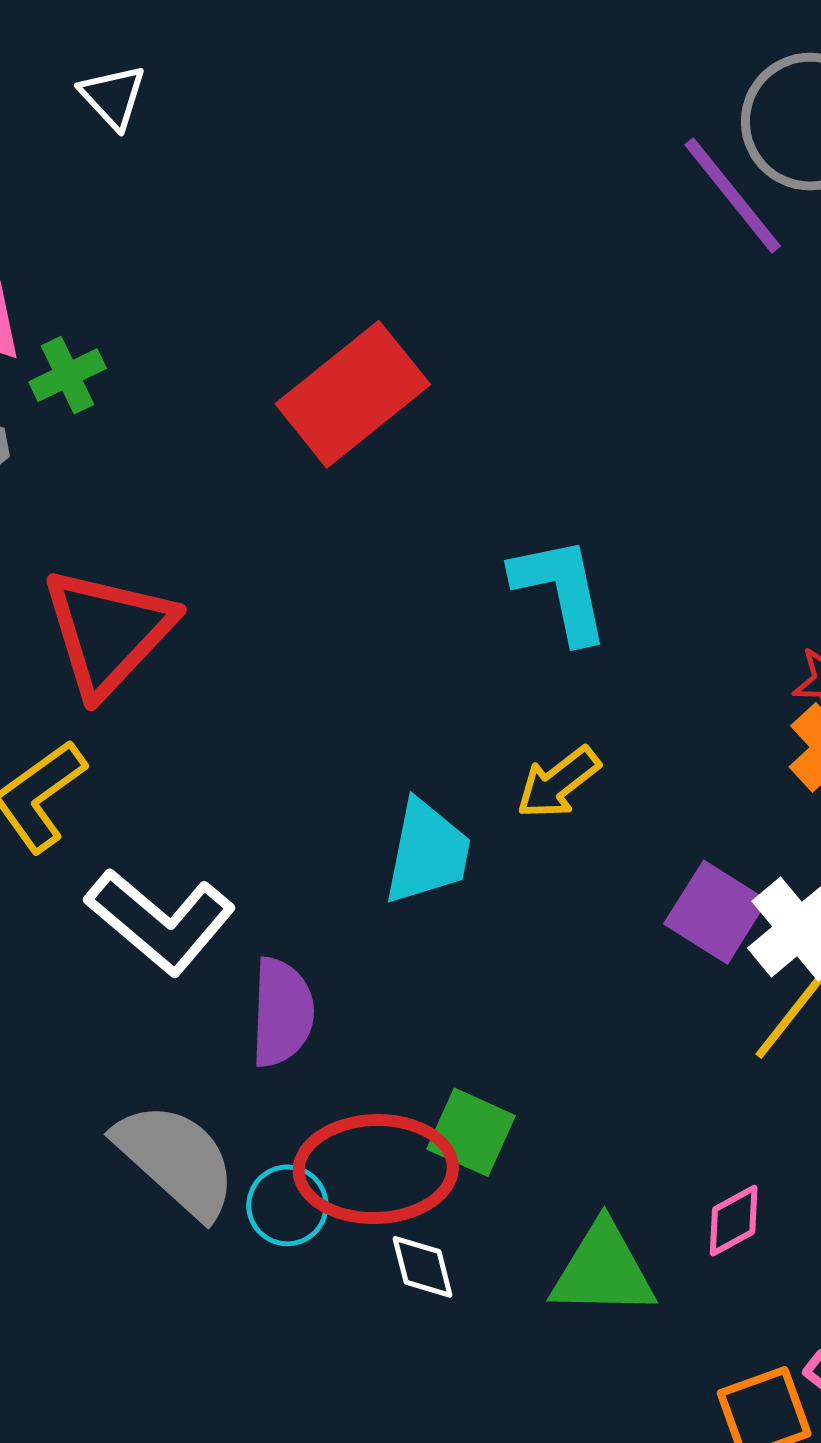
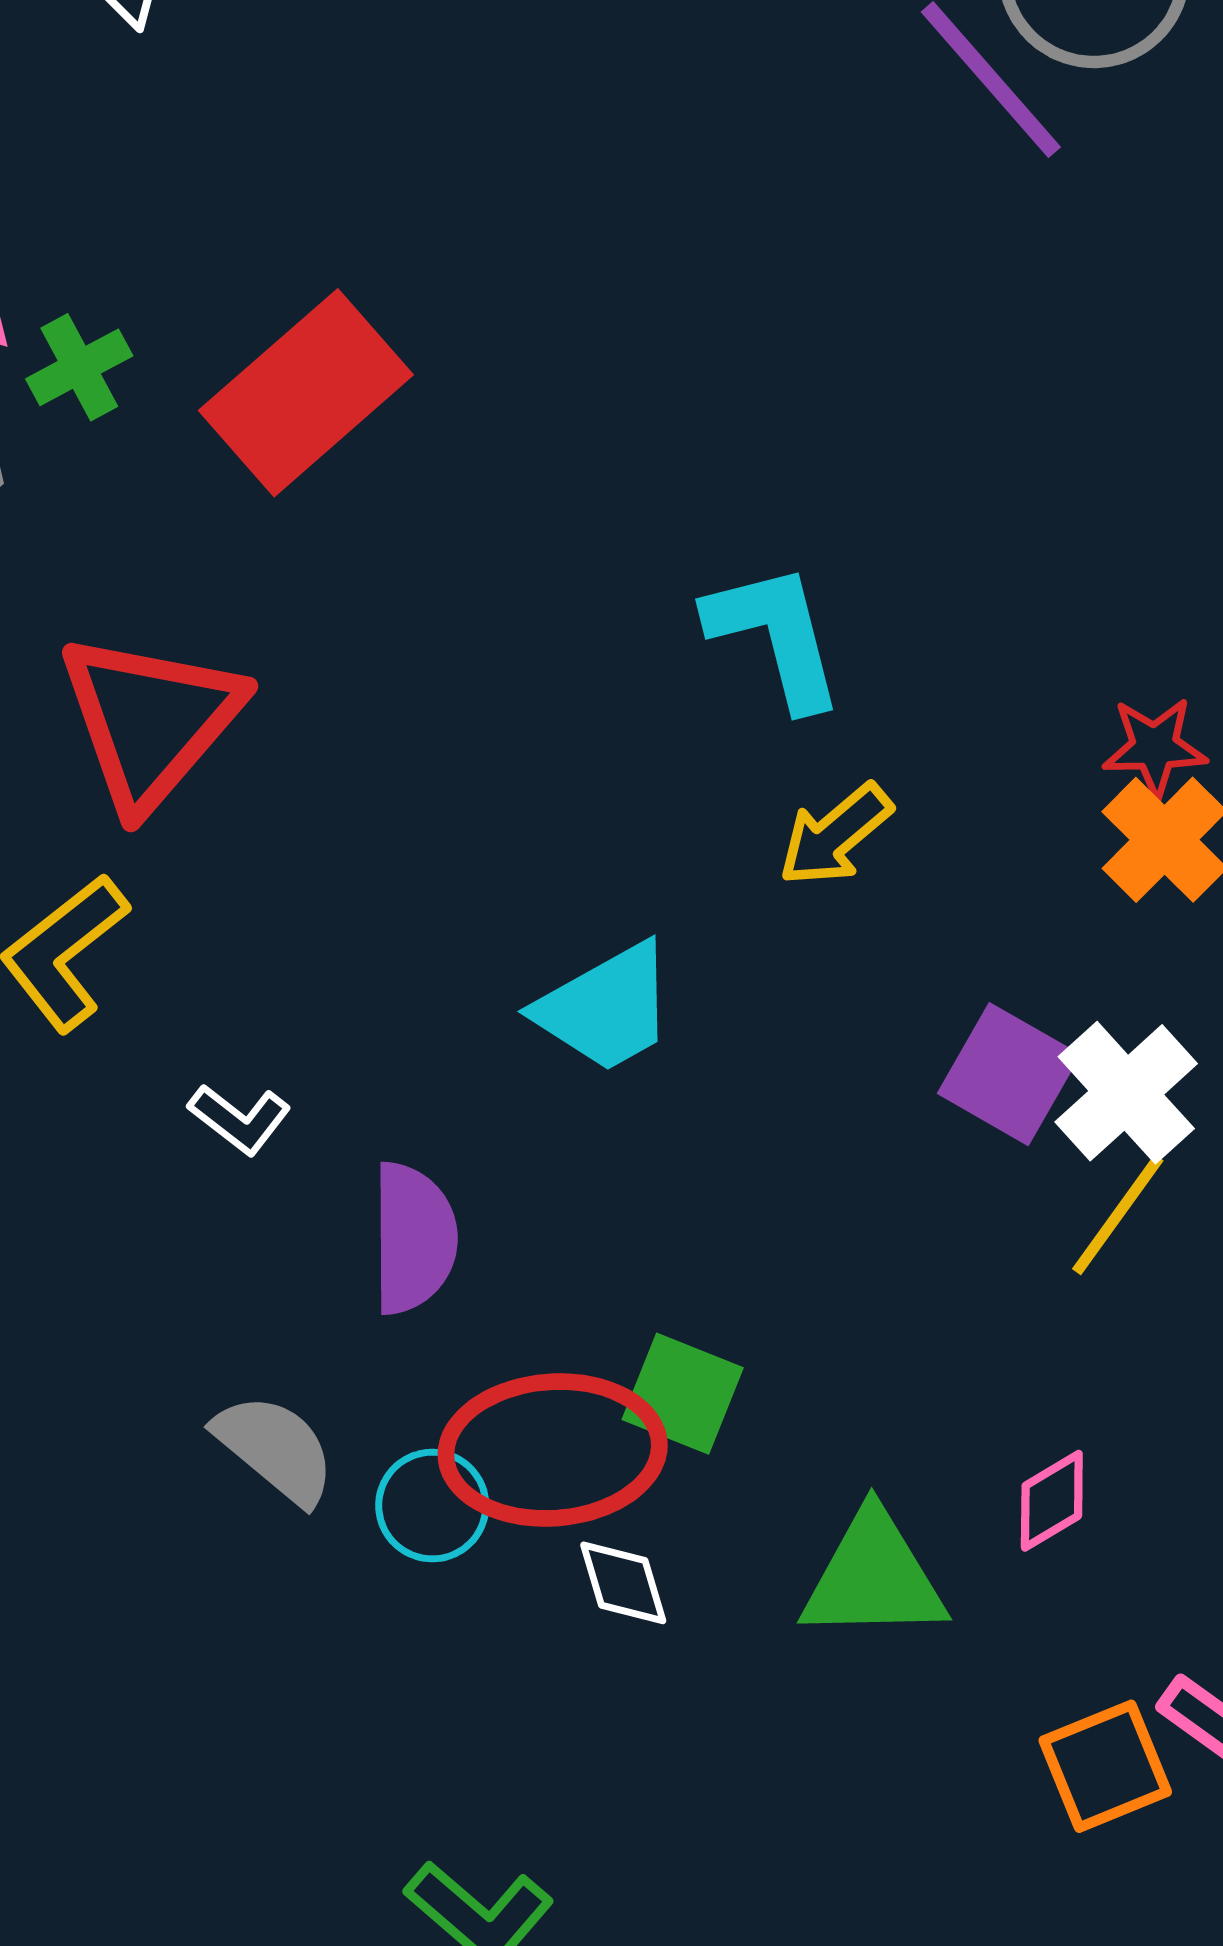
red rectangle: (353, 394) -> (306, 393), moved
yellow arrow: (558, 783) -> (835, 835), moved
cyan trapezoid: (427, 852) -> (606, 1008), turned 52
white L-shape: (160, 921) -> (240, 1119), size x0.5
gray semicircle: (176, 1160) -> (275, 1449), size x0.7

